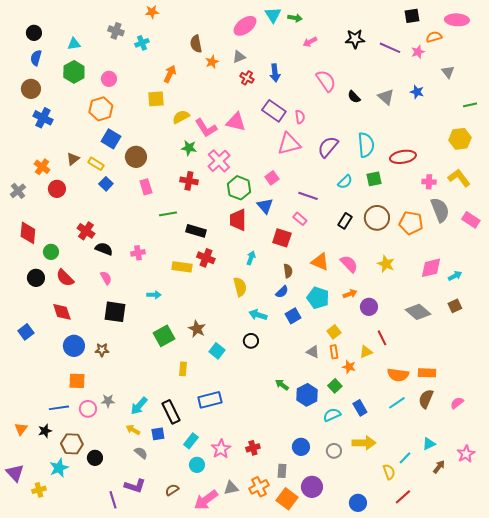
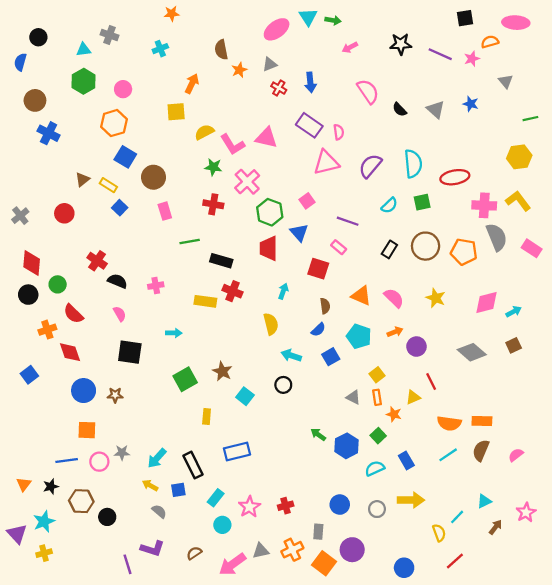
gray cross: (116, 31) -> (109, 35), moved
blue semicircle: (36, 58) -> (20, 62), moved
orange cross: (42, 167) -> (47, 330), moved, turned 35
pink cross: (429, 182) -> (484, 205), size x1.5
black circle: (36, 278) -> (28, 295), moved
cyan star: (59, 468) -> (44, 521), moved

